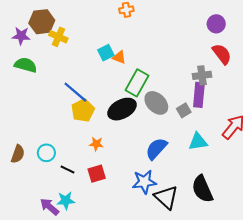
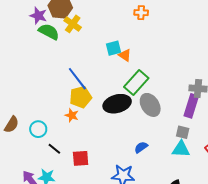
green semicircle: (26, 65) -> (49, 32), moved
gray square: (184, 110) -> (183, 132), moved, turned 32
orange star: (96, 144) -> (72, 115), moved
blue semicircle: (156, 149) -> (141, 147), size x0.6

